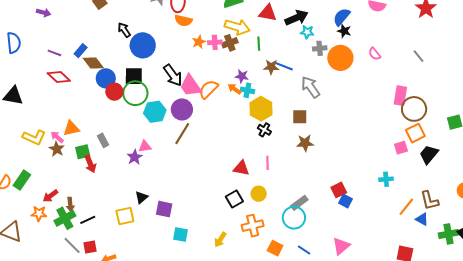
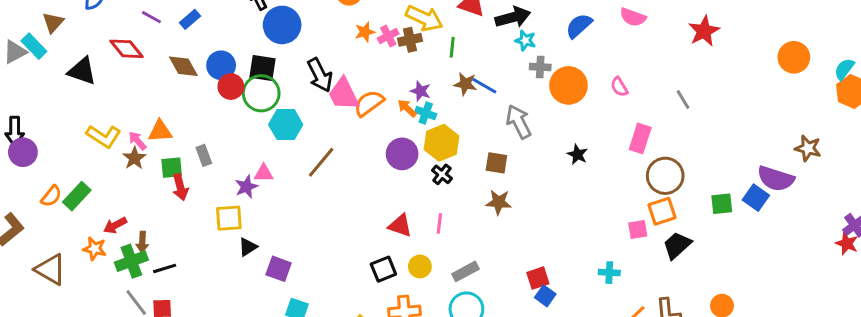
black star: (344, 31) -> (577, 154), moved
pink cross: (215, 42) -> (388, 36), turned -32
brown diamond: (93, 63) -> (183, 66), moved
red diamond: (59, 77) -> (126, 49), moved
pink rectangle: (400, 96) -> (640, 138), moved
purple circle: (182, 109) -> (402, 154), moved
gray rectangle: (299, 203) -> (466, 271), moved
yellow square: (125, 216) -> (229, 218), moved

